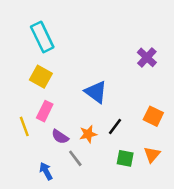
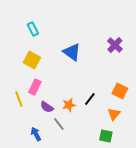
cyan rectangle: (42, 37) -> (33, 29), size x0.6
blue triangle: (96, 92) -> (72, 52), moved
orange triangle: (152, 155) -> (114, 114), moved
green square: (125, 158) -> (106, 136), moved

